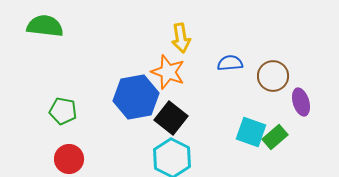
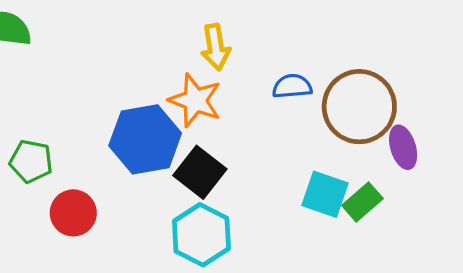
brown circle: (273, 76) -> (359, 107), size x1.5
red circle: (69, 159) -> (73, 213), moved

